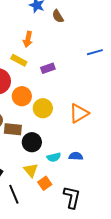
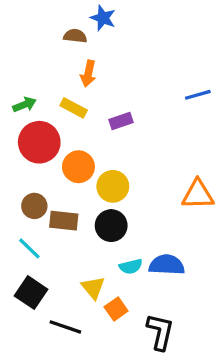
brown semicircle: (58, 16) -> (75, 36), moved, turned 128
orange triangle: (79, 113) -> (198, 195), moved, turned 30
black circle: (32, 142) -> (111, 226), moved
blue semicircle: (76, 156) -> (167, 265), size x1.5
black line: (14, 194) -> (65, 327), turned -48

